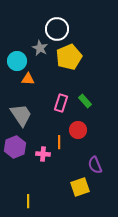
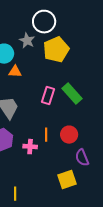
green rectangle: (85, 101) -> (72, 94), size x1.5
red circle: (78, 130) -> (69, 135), moved

